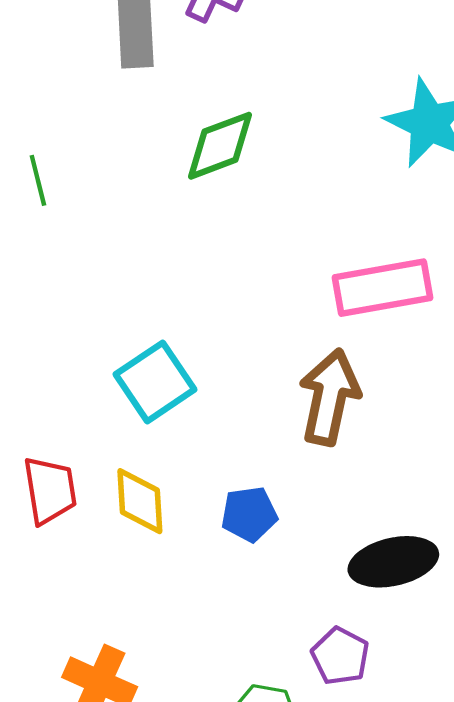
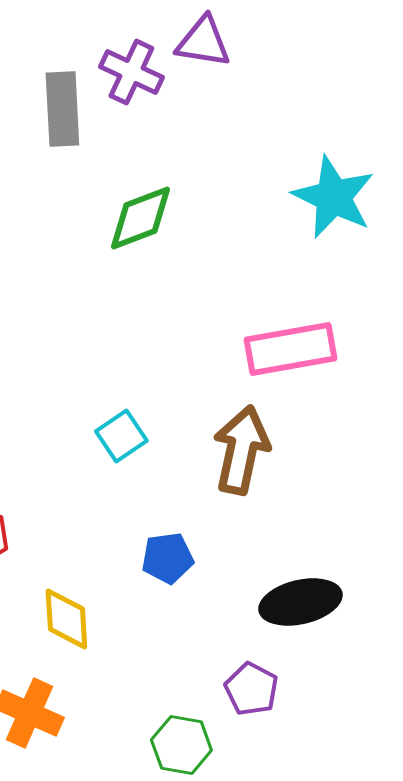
cyan square: (155, 382) -> (121, 436), moved, size x0.7
yellow diamond: (140, 501) -> (66, 619), moved

